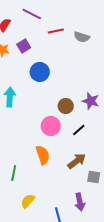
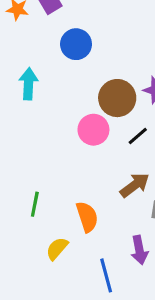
brown circle: (66, 106) -> (117, 98), size x1.5
orange semicircle: (43, 155) -> (87, 217), moved

